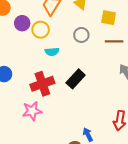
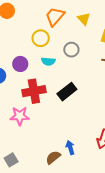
purple circle: (22, 23) -> (20, 64), moved
gray circle: (81, 35) -> (71, 50), moved

